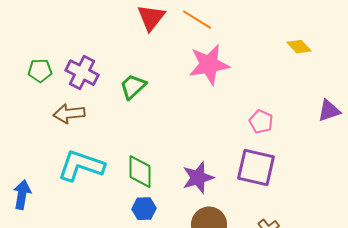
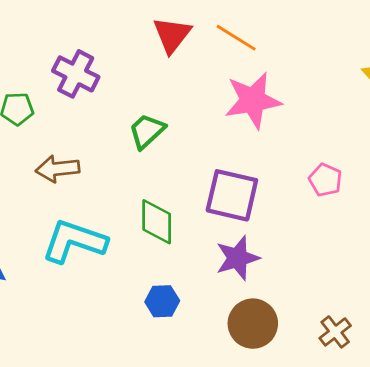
purple cross: (82, 73) -> (76, 74), moved
purple square: (256, 168) -> (232, 195), moved
green diamond: (140, 172) -> (157, 222), moved

